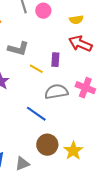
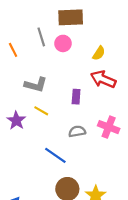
yellow semicircle: (76, 20) -> (99, 53), turned -48
yellow line: (36, 69) -> (41, 111), moved
gray semicircle: (56, 92) -> (77, 131), size x0.7

